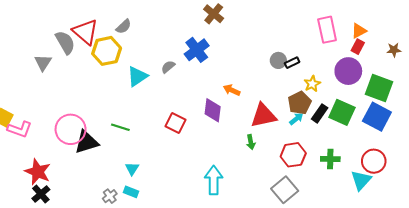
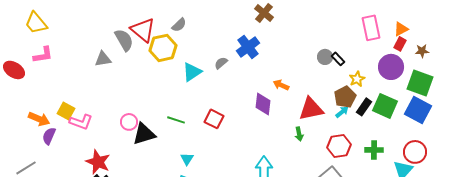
brown star: (394, 50) -> (422, 51), moved
gray triangle: (43, 63) -> (103, 59), turned 48
black rectangle: (292, 63) -> (338, 59), turned 72
red square: (175, 123) -> (214, 119), moved
pink circle: (71, 129) -> (129, 122), size x0.6

